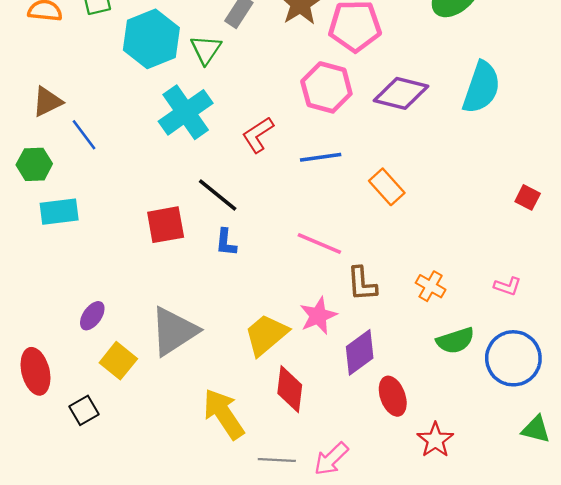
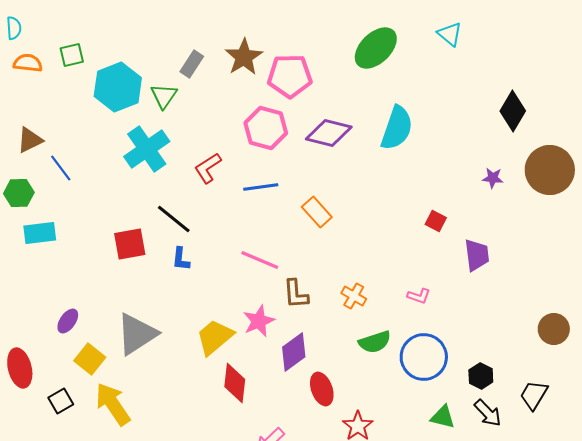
yellow arrow: (224, 414) -> (113, 404), moved

